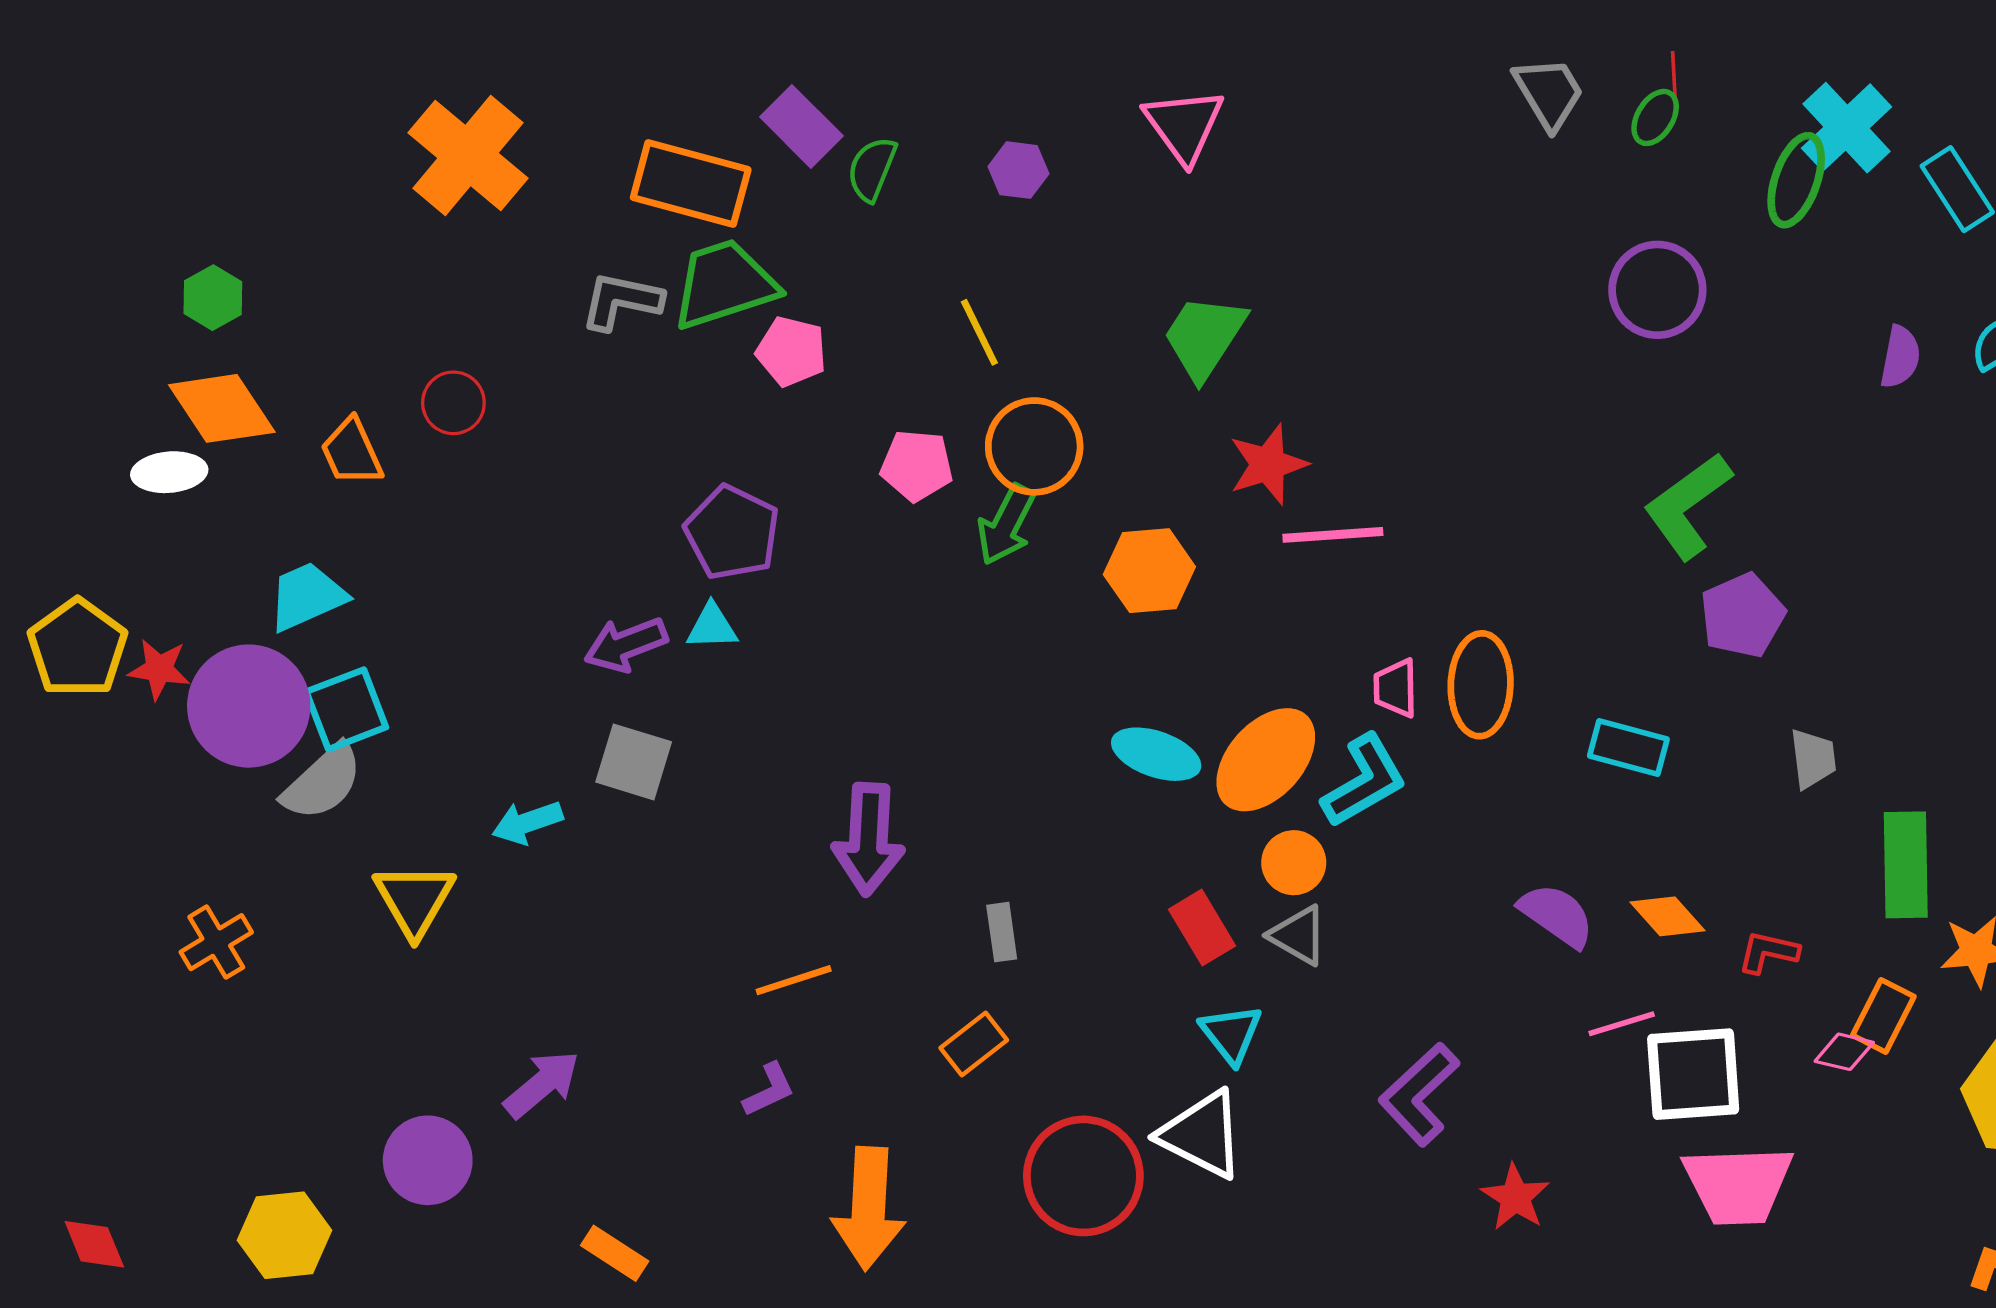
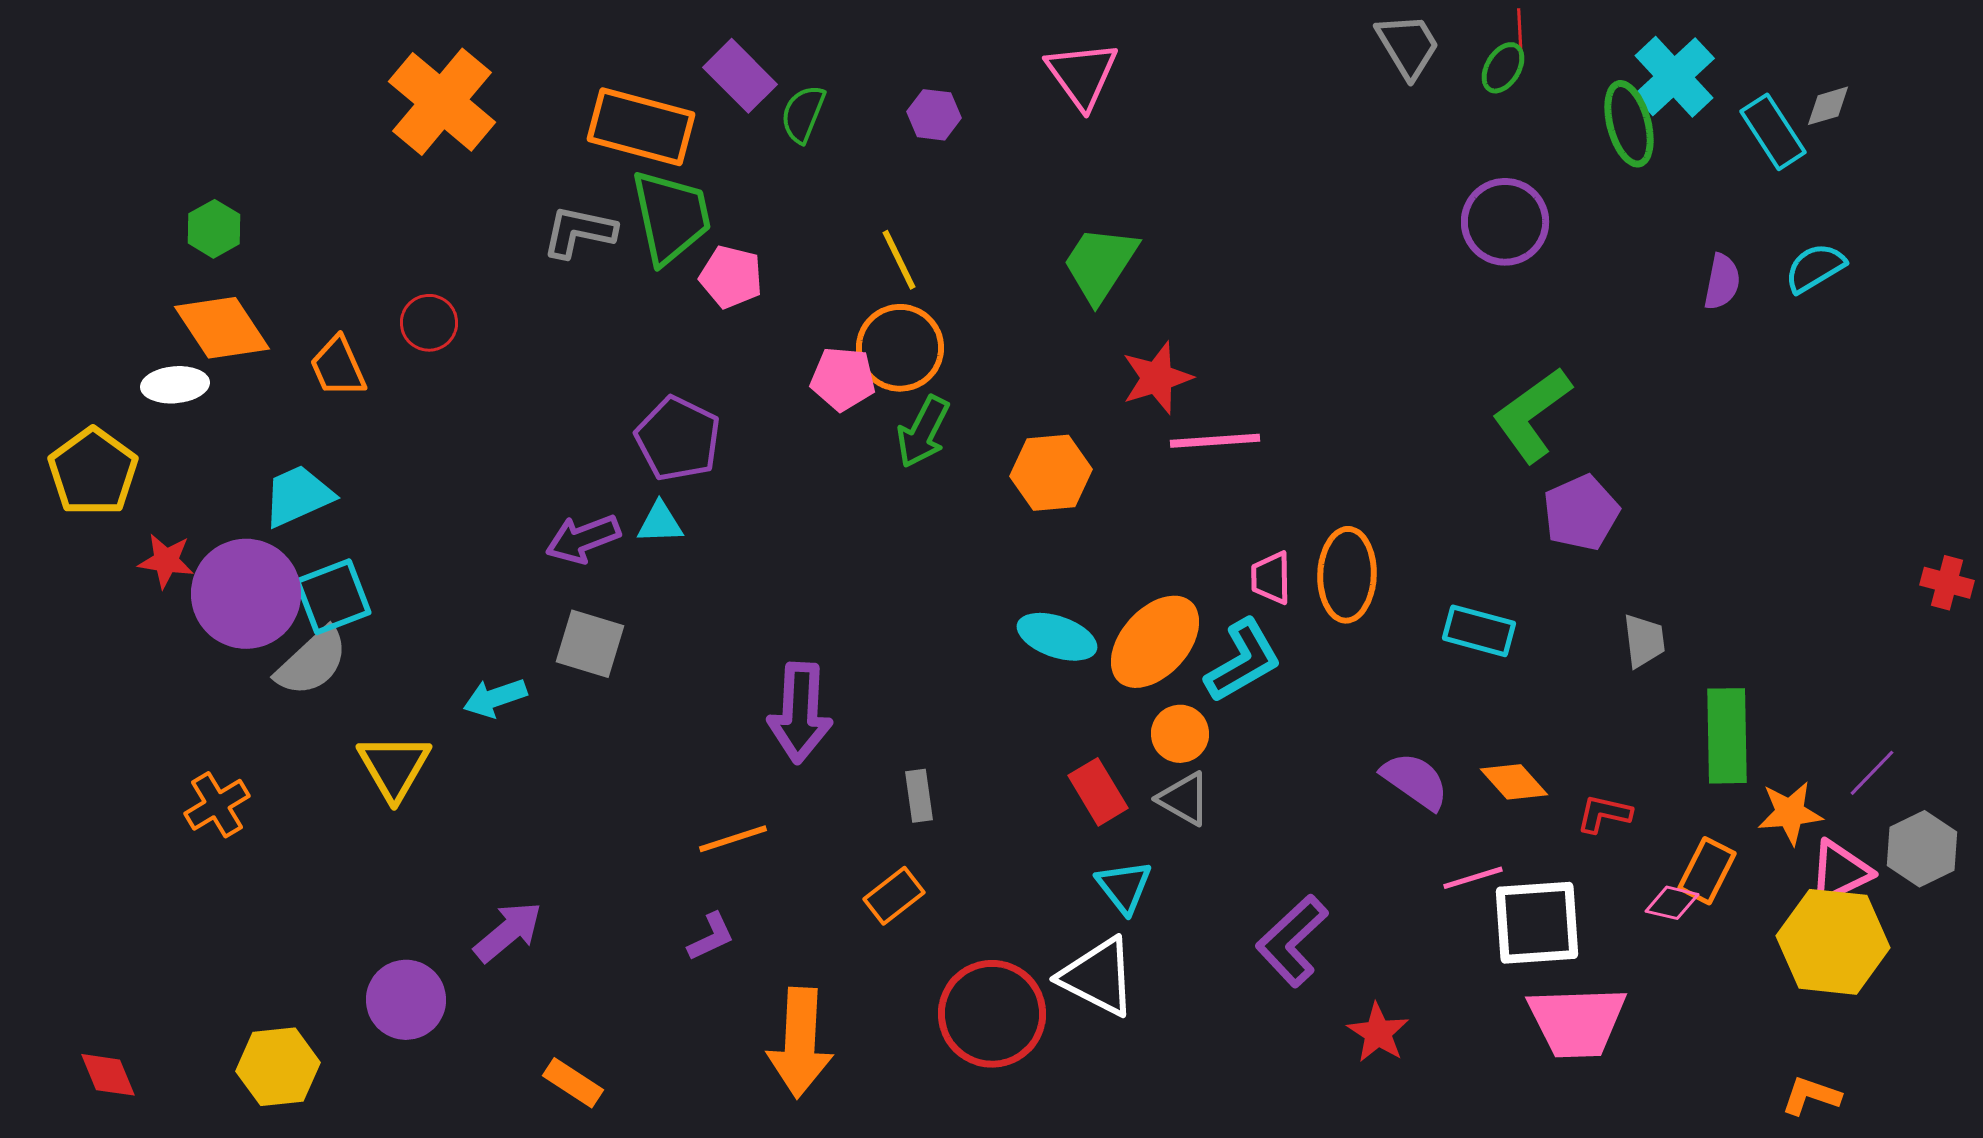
green ellipse: (1796, 180) -> (1629, 124), turned -34
green trapezoid: (724, 284) -> (671, 217), turned 96
orange circle: (1034, 446) -> (900, 348), moved
yellow pentagon: (78, 648) -> (93, 472), moved

